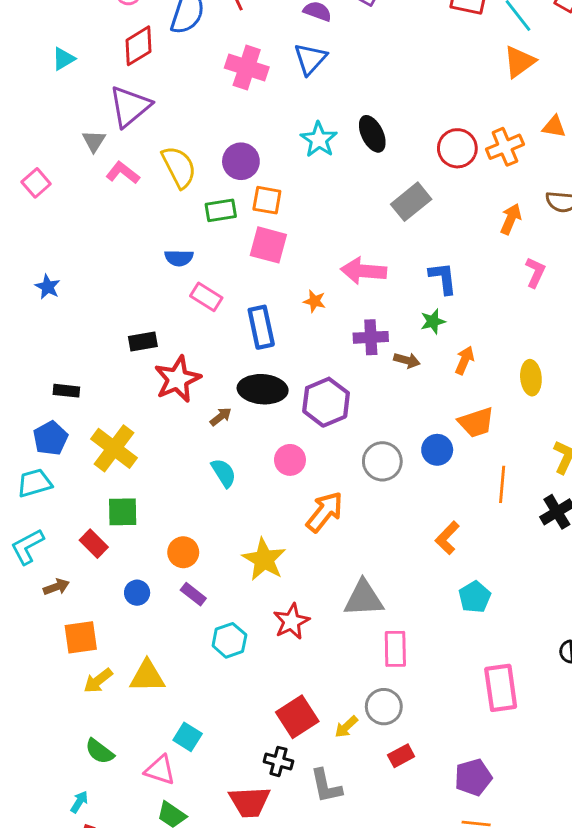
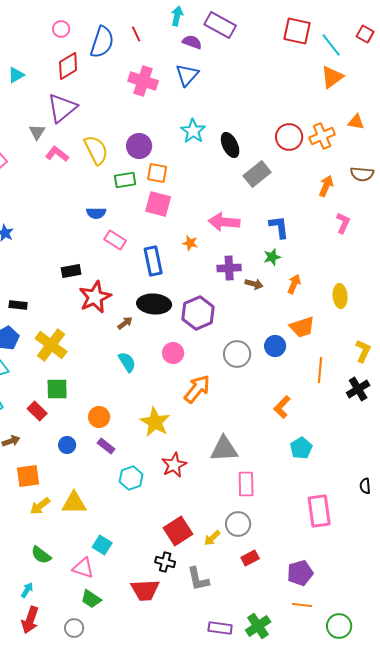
black ellipse: (372, 134) -> (230, 145), moved

